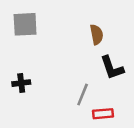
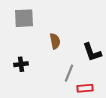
brown semicircle: (97, 34) -> (55, 41), moved

